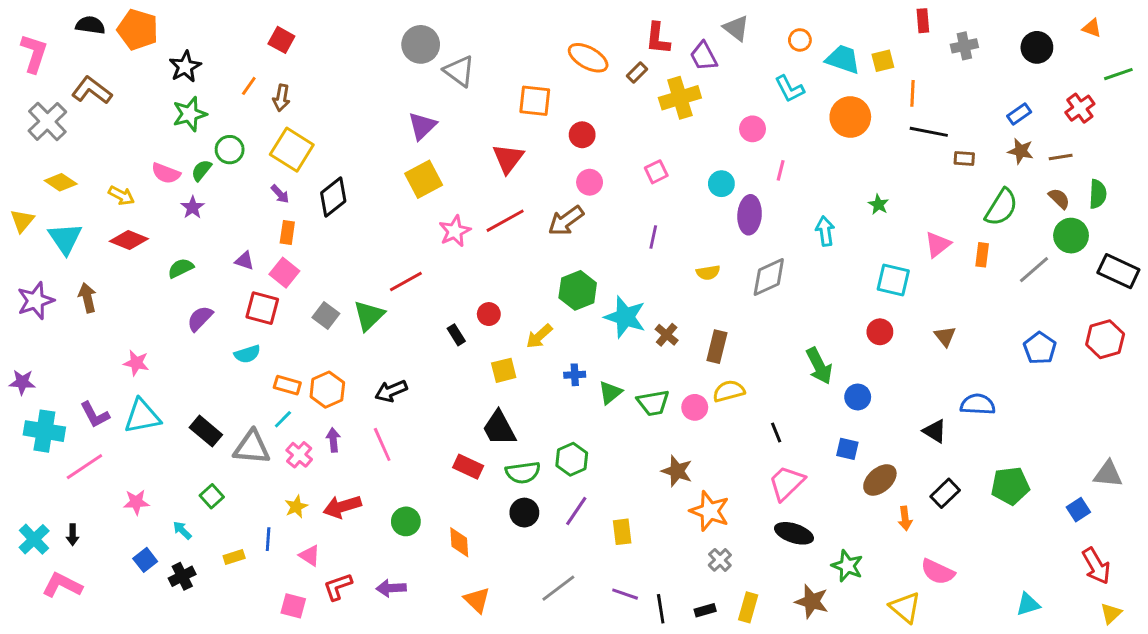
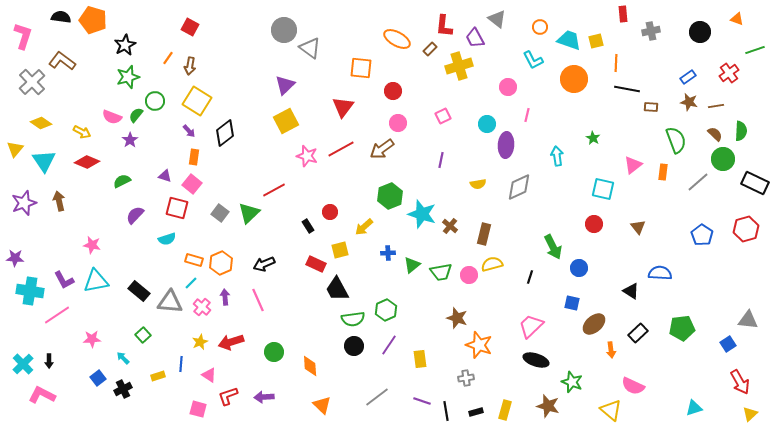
green semicircle: (1001, 207) -> (676, 140), turned -52
pink star: (455, 231) -> (307, 156), turned -30
black line: (776, 433) -> (530, 277), moved, turned 40
red rectangle: (468, 467) -> (316, 264), moved
gray cross: (720, 560) -> (466, 378), moved, turned 35

